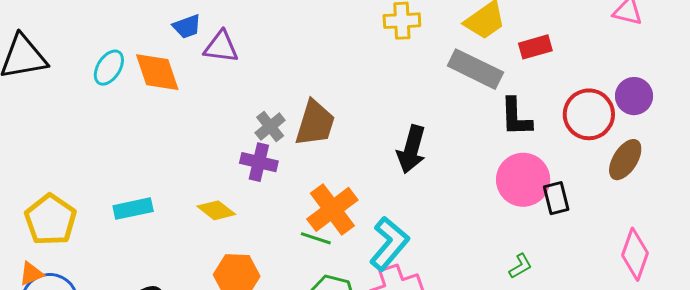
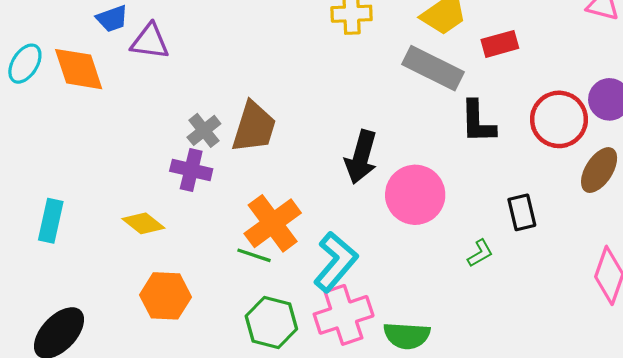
pink circle: (523, 180) -> (415, 195), moved
cyan rectangle: (133, 209) -> (51, 221), turned -66
green L-shape: (520, 266) -> (480, 253), moved

